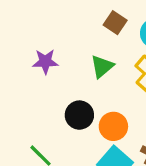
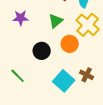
orange circle: (113, 126) -> (70, 44), moved

